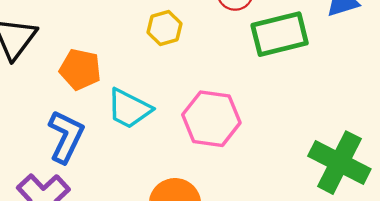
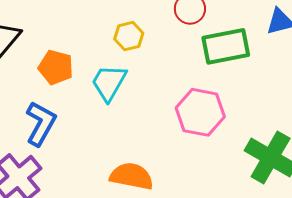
cyan trapezoid: (129, 109) -> (109, 83), moved, turned 90
pink hexagon: (211, 119) -> (200, 112), moved

